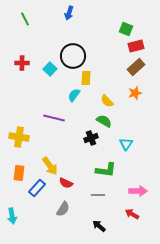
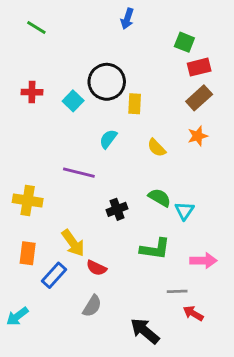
blue arrow: (69, 13) -> (127, 19), moved
green line: (25, 19) -> (36, 28), turned -32
yellow rectangle: (86, 78) -> (135, 104), moved
green semicircle: (104, 121) -> (160, 198), moved
black cross: (91, 138) -> (117, 209), moved
pink arrow: (138, 191) -> (203, 261), moved
gray line: (98, 195) -> (177, 291), moved
cyan arrow: (12, 216) -> (17, 316), turned 63
black arrow: (99, 226) -> (145, 331), size x1.5

